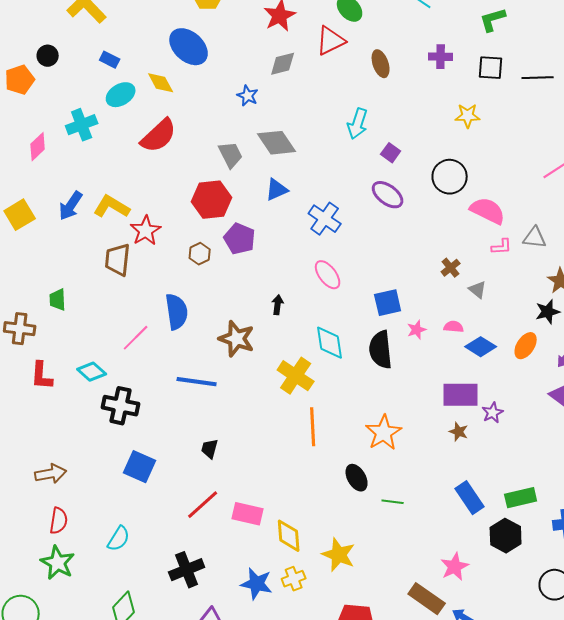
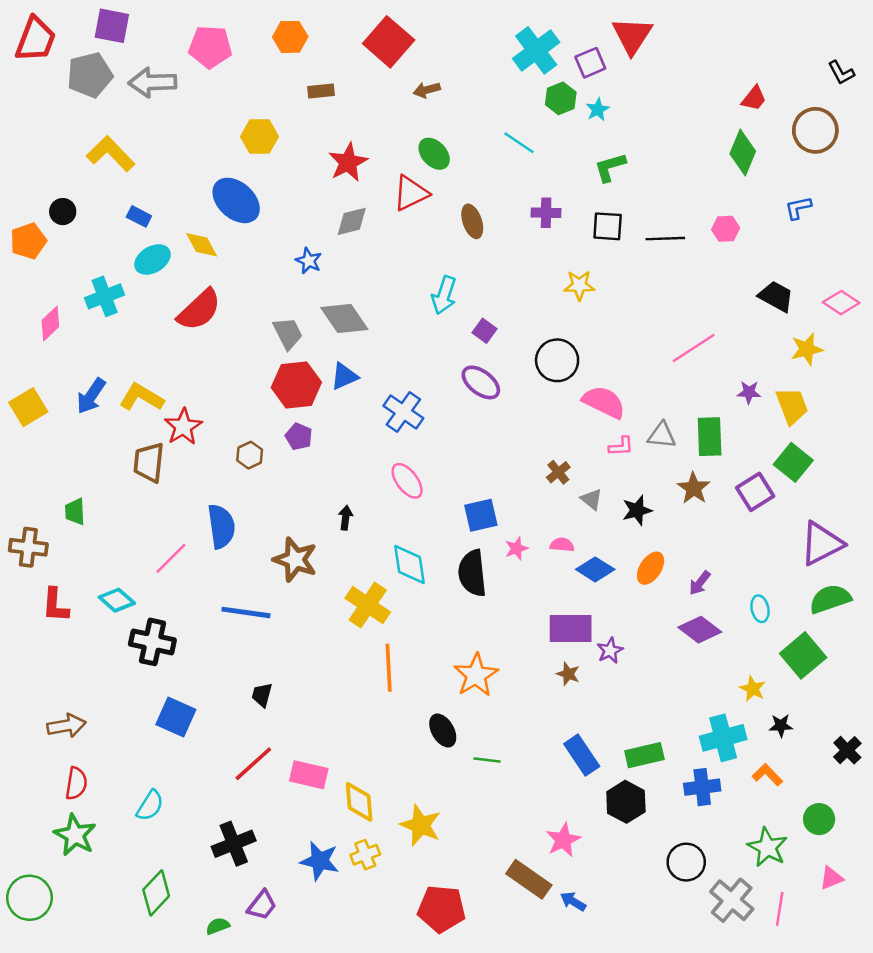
red hexagon: (212, 200) -> (296, 385), moved
purple pentagon: (240, 239) -> (299, 437), size x0.7
black star: (548, 312) -> (637, 510), moved

